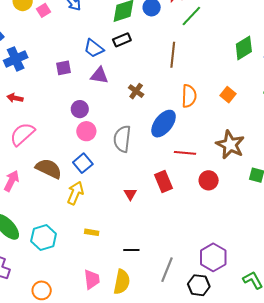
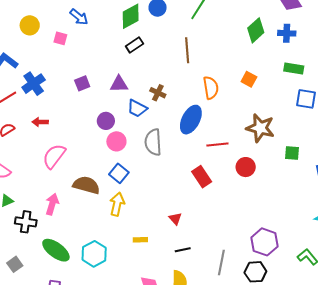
pink square: (43, 10) -> (60, 38), moved, turned -32
blue trapezoid: (94, 48) -> (137, 108), moved
red triangle: (130, 194) -> (175, 219), moved

